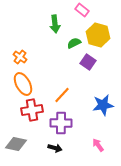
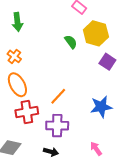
green arrow: (55, 24) -> (17, 22), moved
green semicircle: (74, 43) -> (71, 42), turned 80
purple square: (88, 62) -> (107, 62), moved

